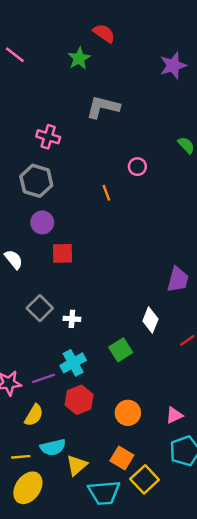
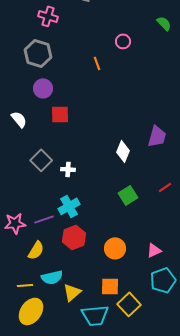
white diamond: (150, 320) -> (123, 151), moved
green square: (121, 350) -> (128, 195), moved
orange square: (122, 458) -> (110, 286), turned -30

